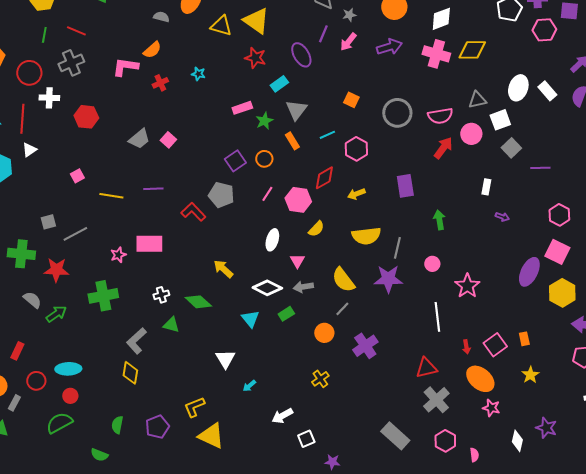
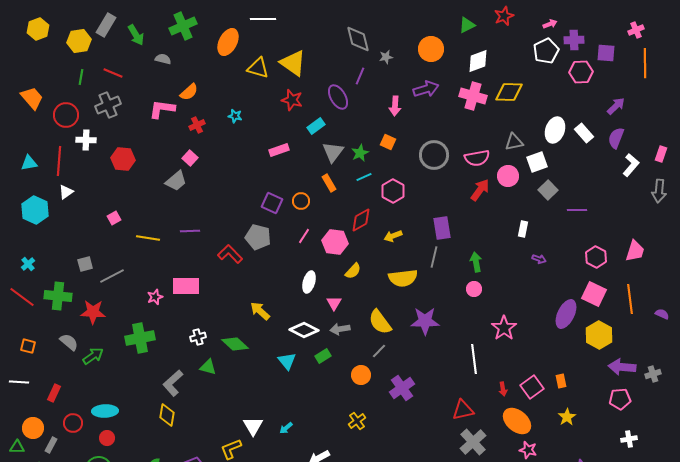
gray semicircle: (161, 17) -> (163, 59), moved
pink arrow: (348, 42) -> (395, 106), moved, turned -36
green star: (264, 121) -> (360, 153), moved
pink square: (168, 140) -> (190, 158), moved
purple square: (235, 161) -> (272, 203), turned -30
gray line: (397, 248) -> (434, 257), moved
pink circle: (432, 264) -> (474, 289), moved
white triangle: (225, 359) -> (253, 426), moved

